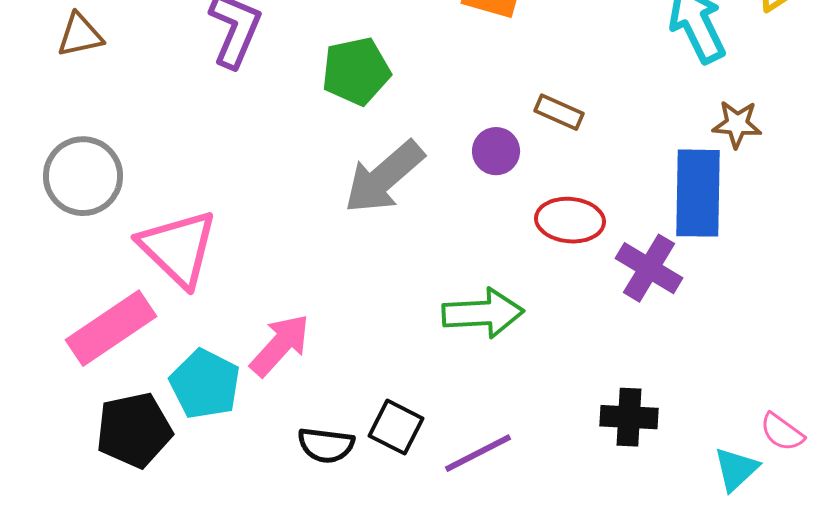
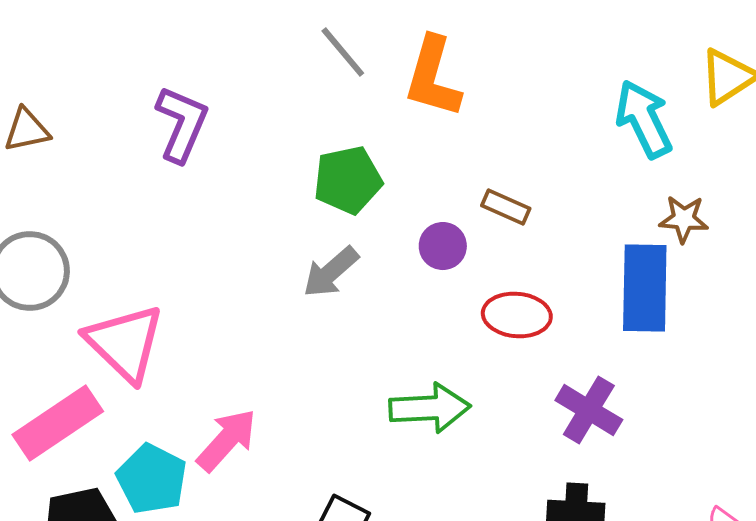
green pentagon: (356, 71) -> (348, 180), moved
gray arrow: (384, 177) -> (331, 272), size x0.7
purple cross: (649, 268) -> (589, 410), moved

